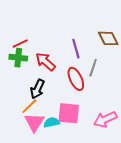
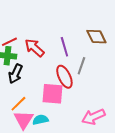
red arrow: (46, 62) -> (34, 48), moved
black arrow: (37, 89) -> (15, 74), moved
pink square: (69, 113) -> (52, 94), moved

